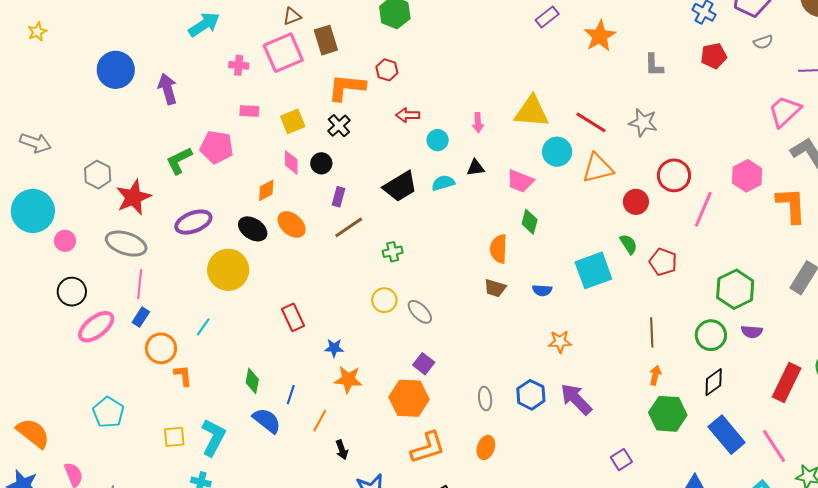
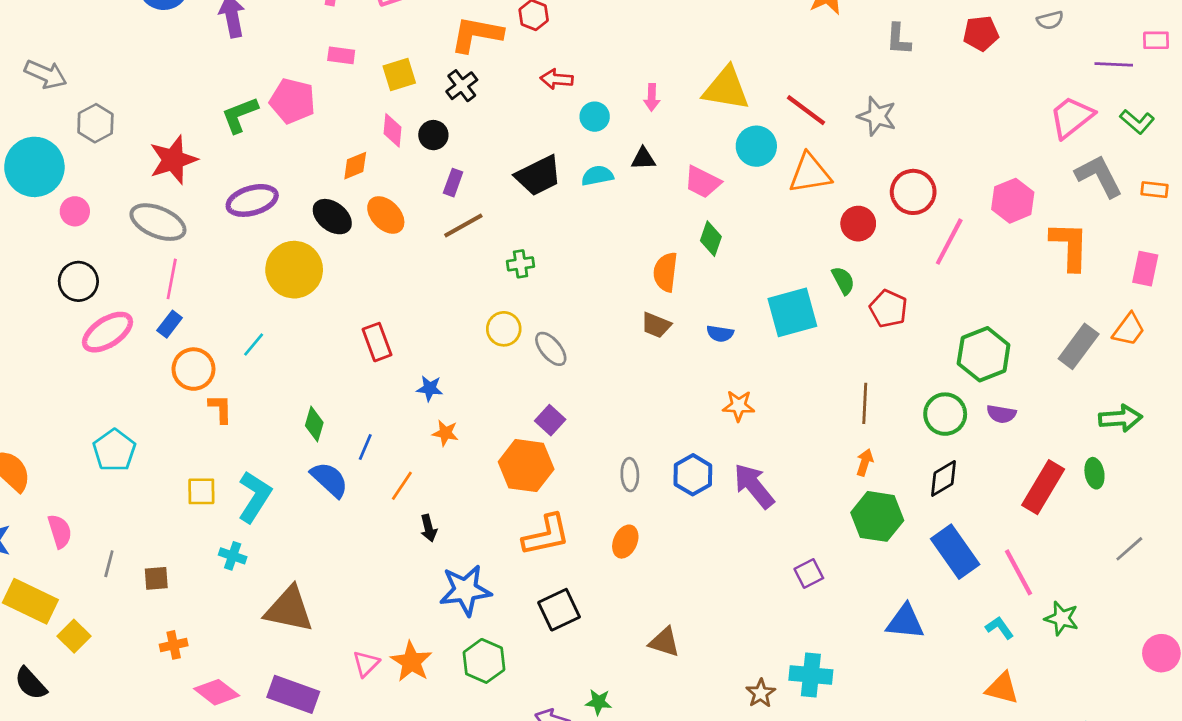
gray hexagon: (98, 175) -> (95, 123), moved
orange star: (348, 379) -> (445, 433), size x0.7

